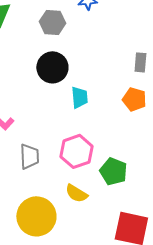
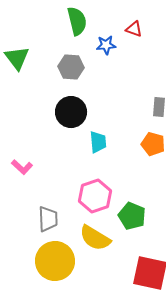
gray trapezoid: (29, 156) -> (48, 219), moved
yellow semicircle: (76, 193) -> (95, 238), size x1.4

